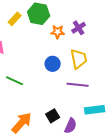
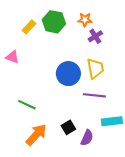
orange star: (58, 32) -> (85, 20), moved
blue circle: (53, 64) -> (68, 74), size x1.5
green line: (15, 81) -> (27, 105), moved

